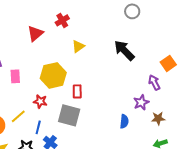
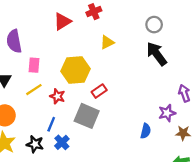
gray circle: (132, 11) -> (154, 25), moved
red rectangle: (77, 91) -> (99, 91), turned 48
yellow line: (18, 116) -> (34, 90), moved

